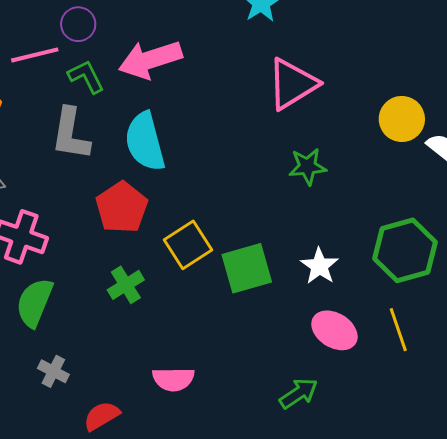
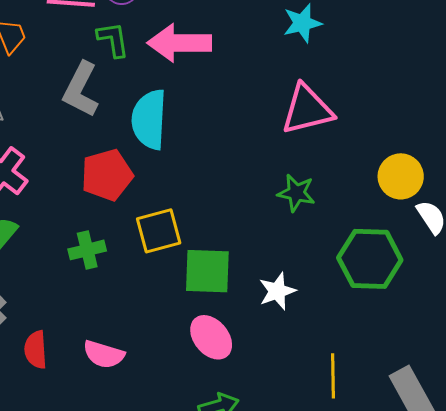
green hexagon: (405, 250) -> (370, 259), moved
pink ellipse: (334, 330) -> (211, 337), moved
red semicircle: (102, 416) -> (36, 350), moved, turned -81

